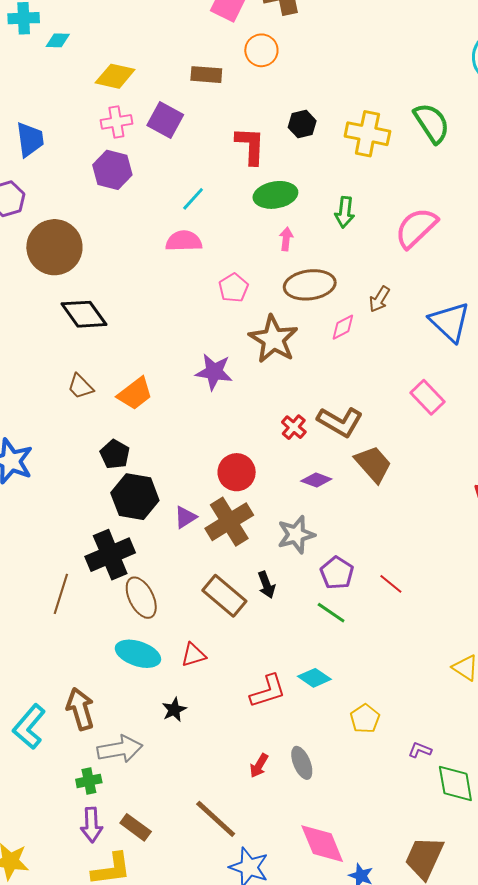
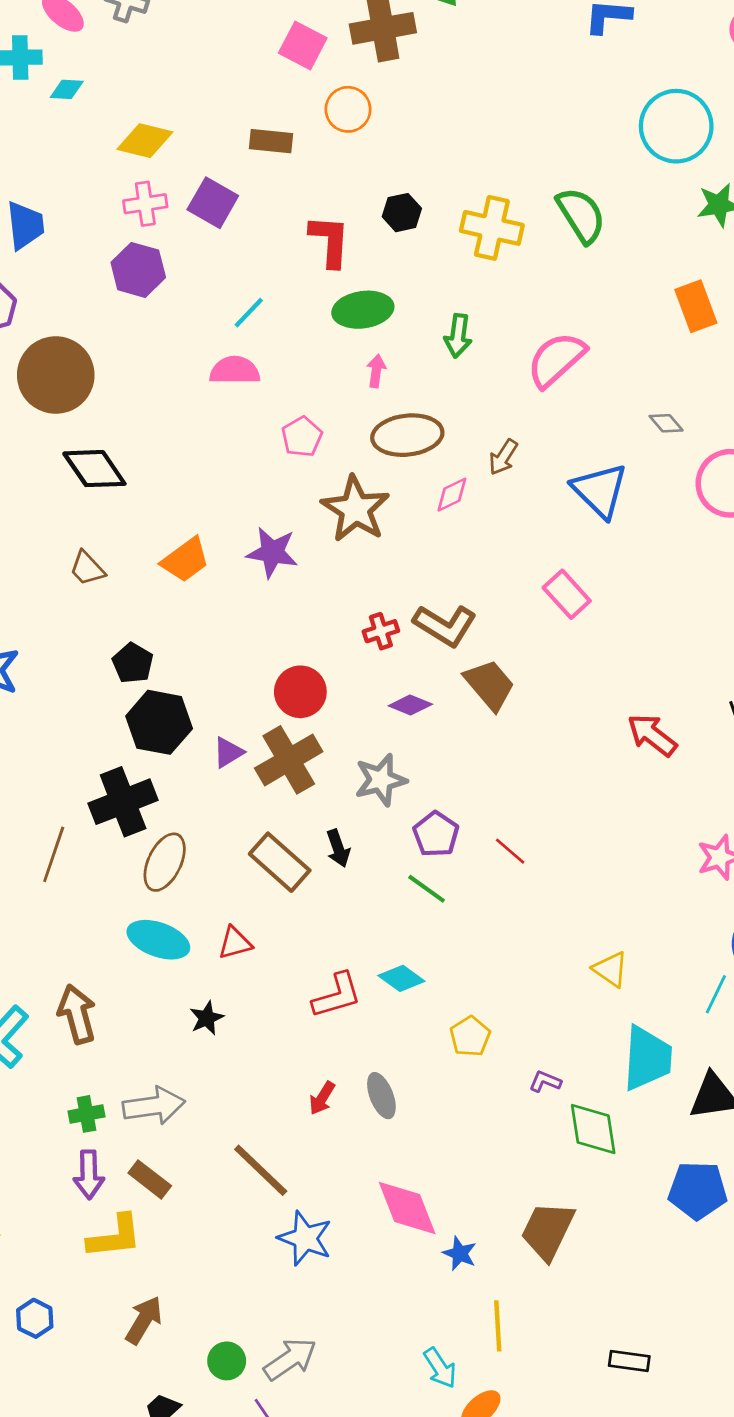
orange trapezoid: (135, 394) -> (185, 560), moved
red cross: (294, 427) -> (381, 631), turned 30
brown ellipse: (141, 598) -> (165, 862), turned 51
gray arrow: (120, 749) -> (154, 1106), moved

